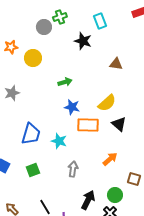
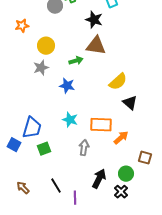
yellow circle: (33, 58) -> (46, 46), moved
brown triangle: (116, 64) -> (96, 46), moved, size x1.5
gray star: (12, 93) -> (41, 68), moved
blue star: (72, 107) -> (67, 86), moved
orange rectangle: (88, 125) -> (101, 125), moved
blue trapezoid: (31, 134) -> (32, 128), moved

